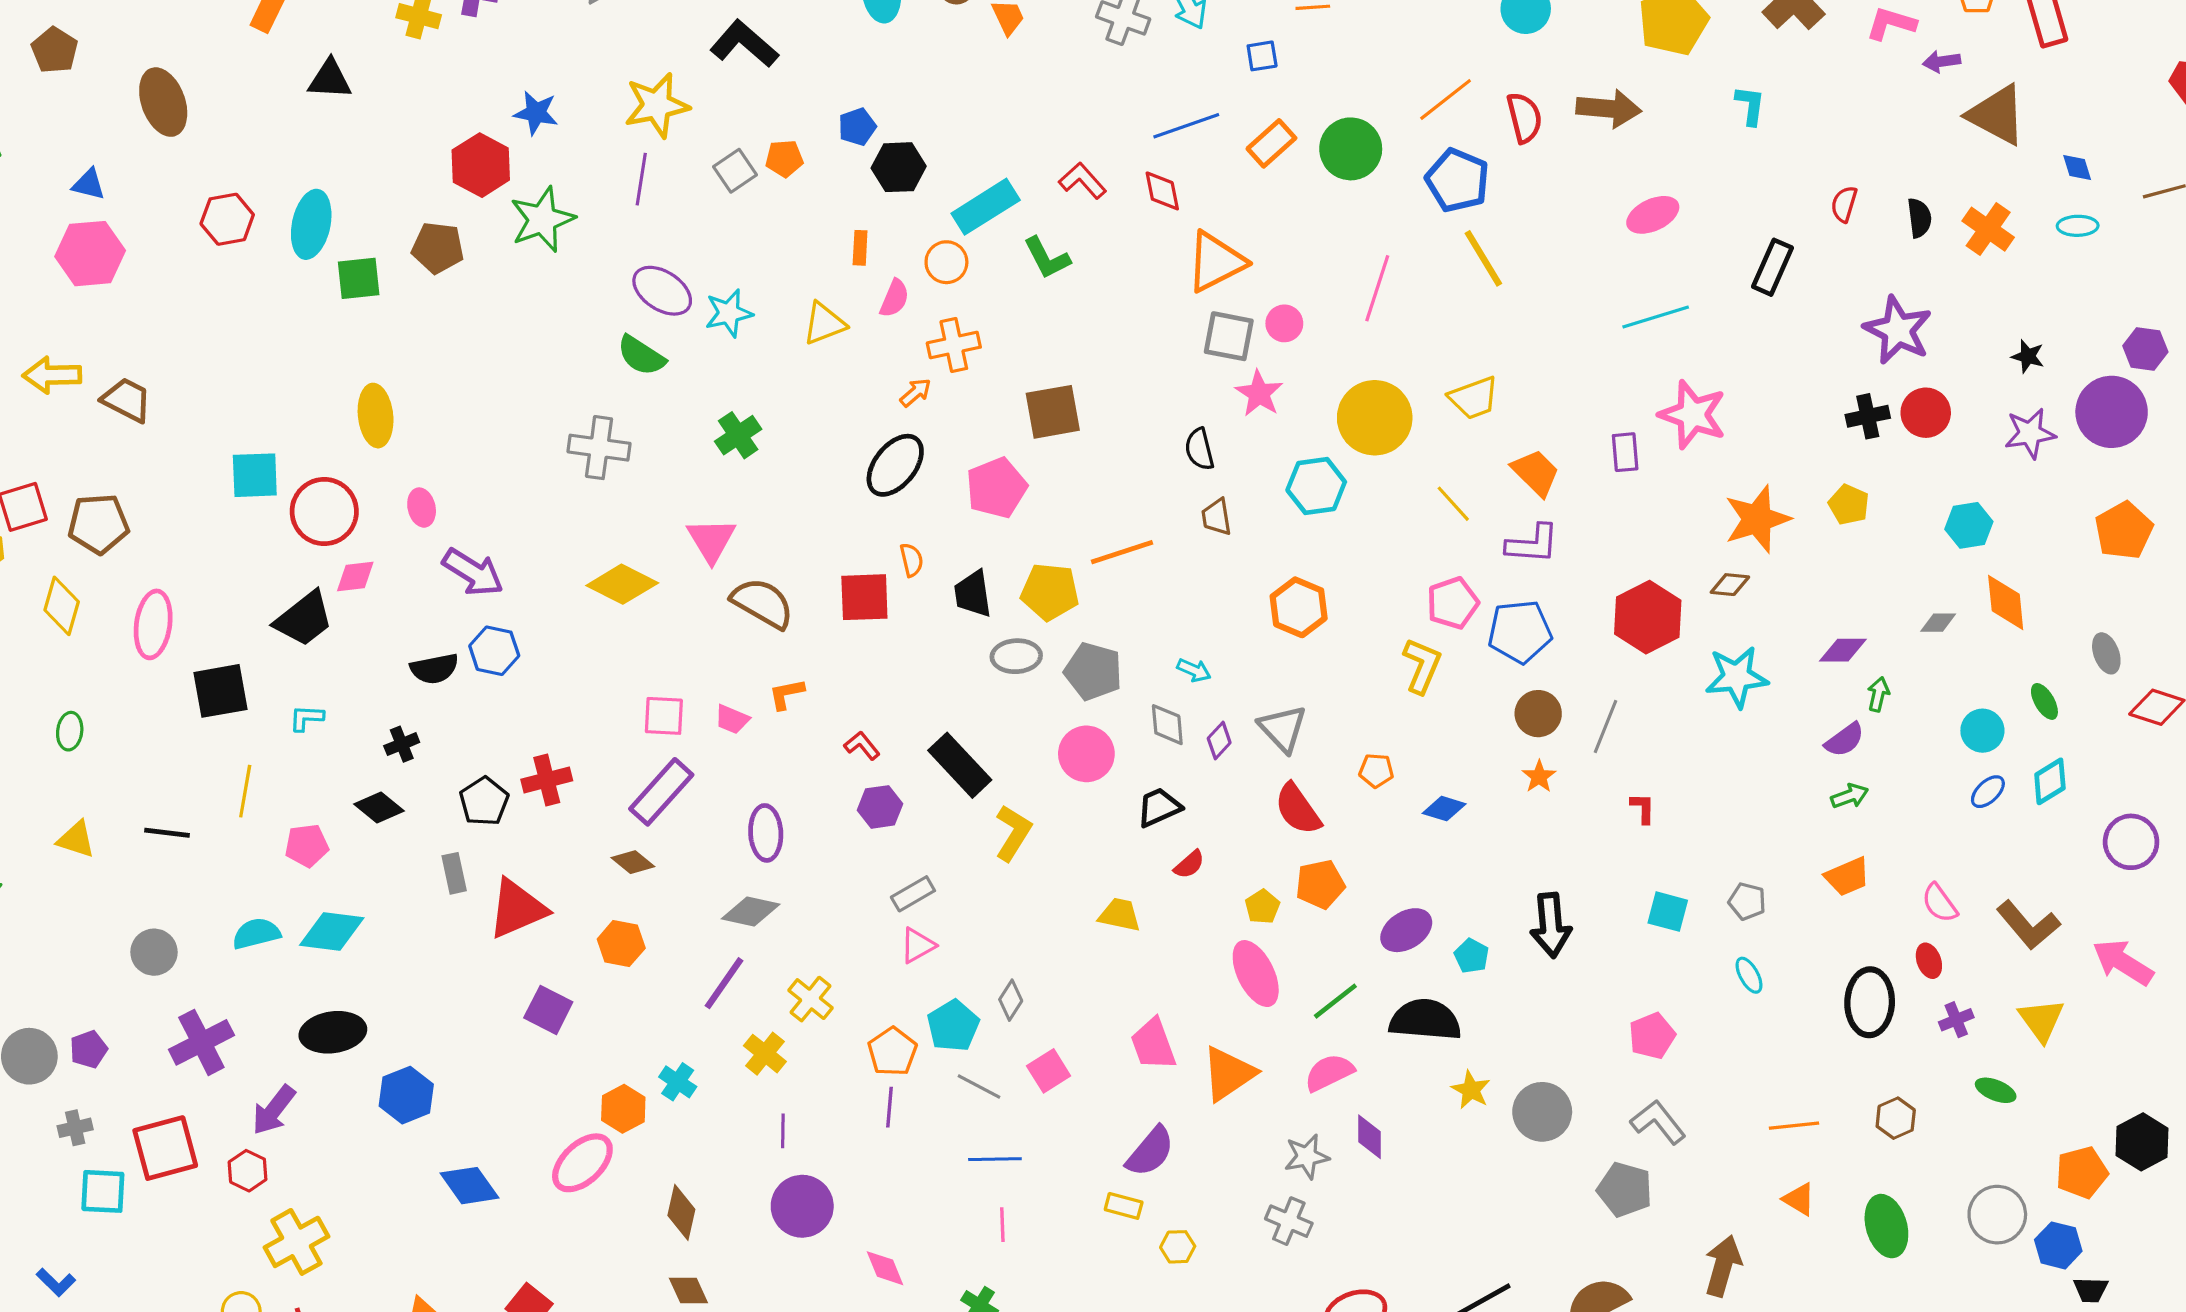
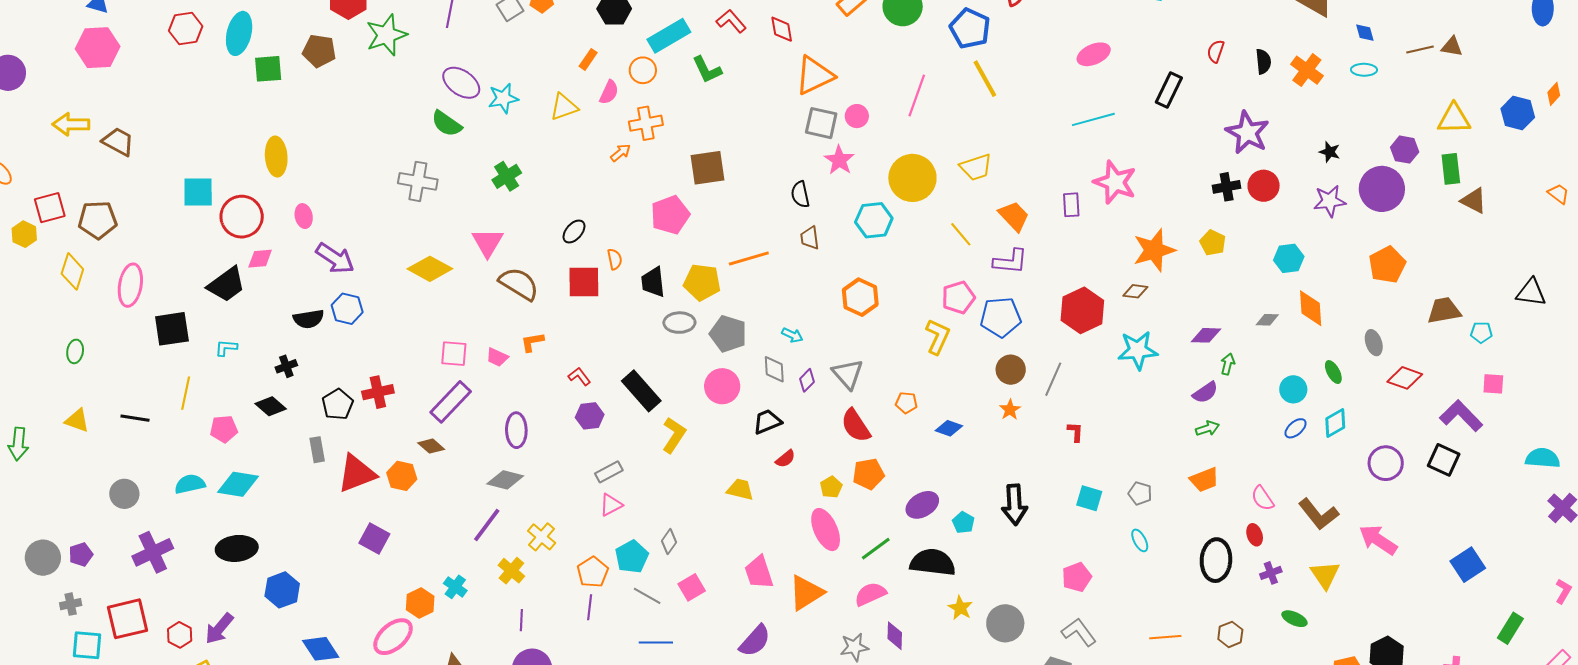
orange rectangle: (860, 248) -> (588, 59), turned 30
black ellipse: (895, 465) -> (574, 231), moved, size x0.6
orange hexagon: (621, 944) -> (402, 476), moved
purple arrow: (274, 1110) -> (219, 629), moved

